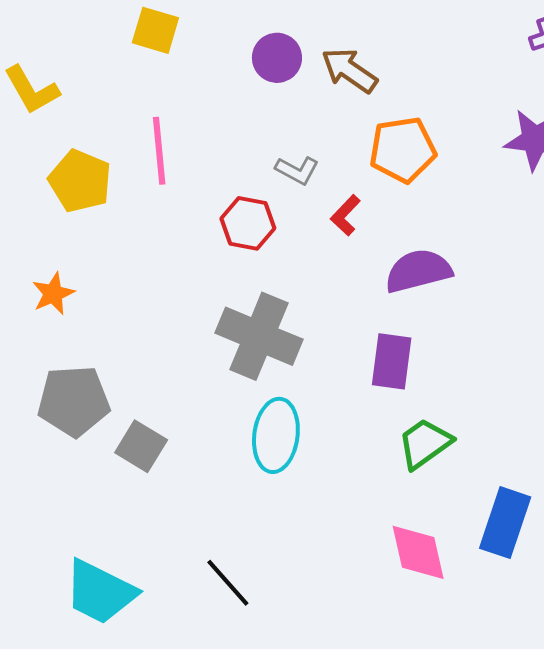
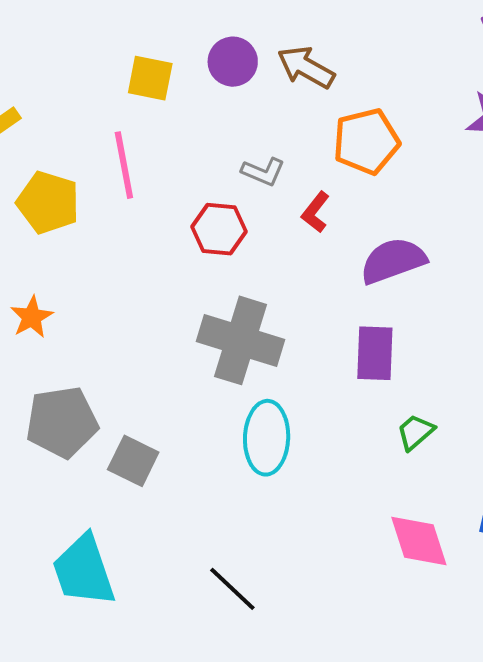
yellow square: (155, 30) -> (150, 78), moved
green trapezoid: (425, 444) -> (415, 432), size x0.7
cyan trapezoid: (100, 592) -> (84, 571), moved, turned 50

